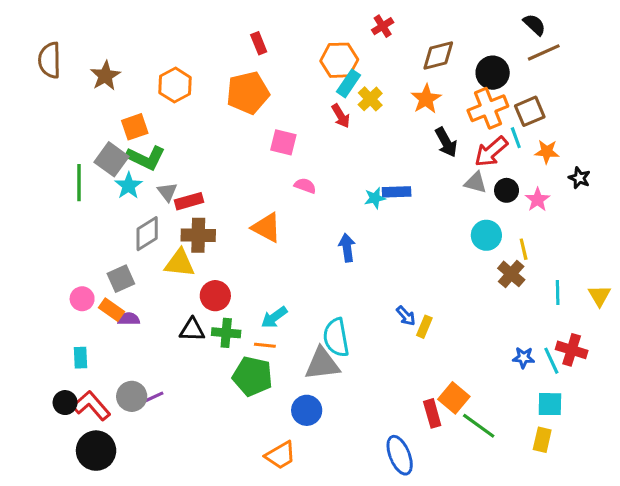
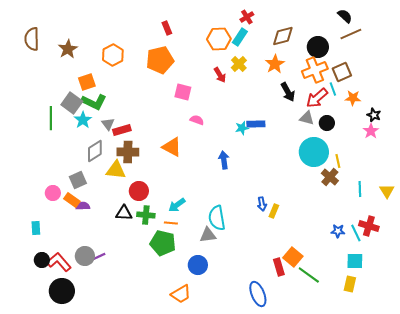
cyan rectangle: (349, 83) -> (240, 37), moved
pink star: (538, 200) -> (371, 131), moved
cyan circle: (486, 235) -> (314, 152), size x1.5
blue arrow: (406, 316) -> (262, 204), turned 32
cyan rectangle: (81, 358) -> (36, 228), moved
gray triangle: (322, 364) -> (208, 235), size x0.7

